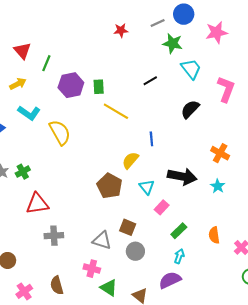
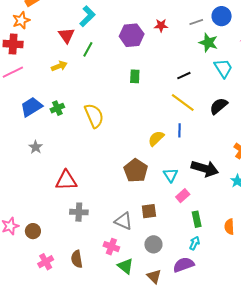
purple hexagon: (71, 85) -> (132, 35), moved
yellow line: (116, 111) -> (183, 102), moved
cyan L-shape: (29, 113) -> (87, 16), moved, turned -85
yellow semicircle: (130, 160) -> (156, 138), moved
green cross: (23, 172) -> (57, 108), moved
brown square: (128, 227) -> (149, 211), turned -35
green rectangle: (179, 231) -> (197, 219), turned -63
gray circle: (135, 251) -> (153, 244), moved

